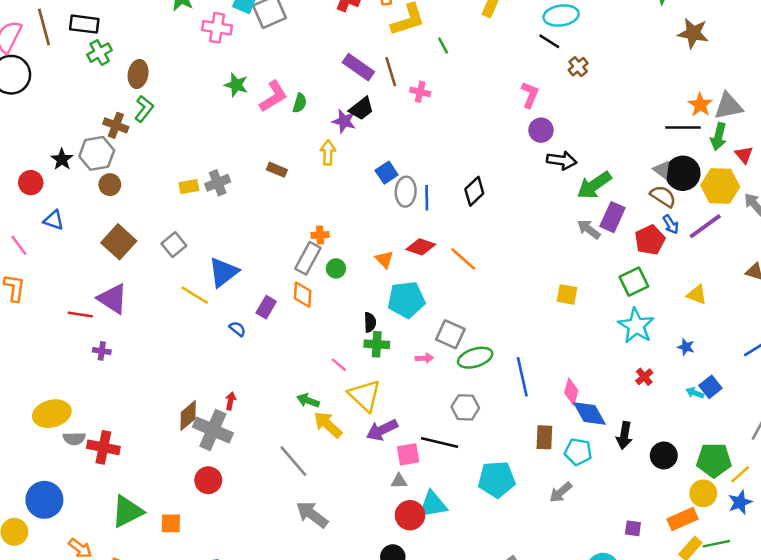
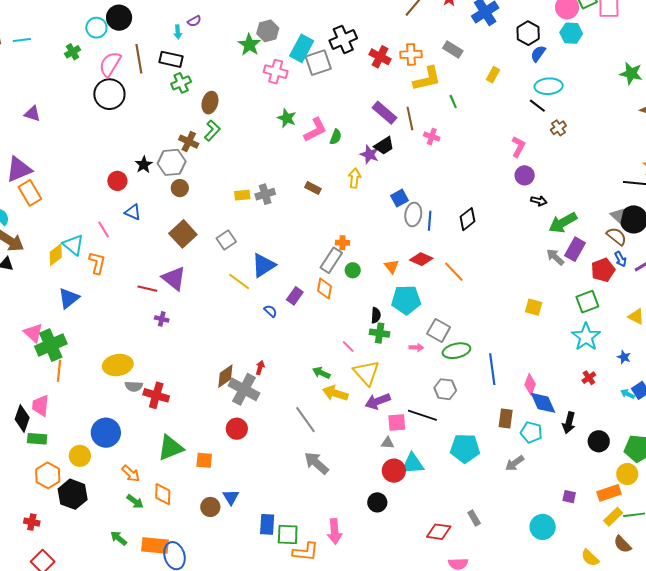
black arrow: (562, 160) -> (539, 201), size x0.7
yellow arrow: (328, 425) -> (335, 393), turned -30

